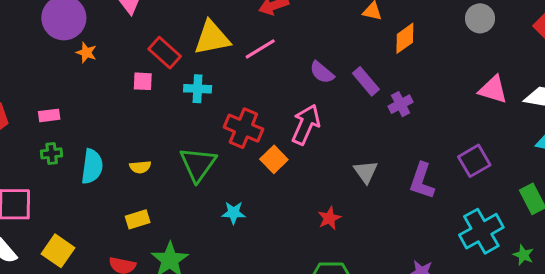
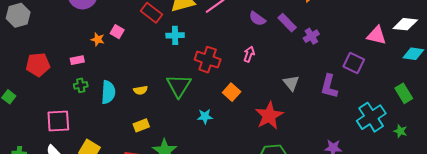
orange star: (86, 53) -> (98, 39), moved
pink square: (143, 81) -> (117, 32), moved, turned 32
pink triangle: (493, 89) -> (377, 35), moved
pink arrow: (306, 124) -> (249, 54), size x0.6
orange square: (274, 159) -> (232, 92), moved
purple square: (474, 161) -> (354, 63), moved, turned -30
red star: (329, 218) -> (269, 116), size x1.8

